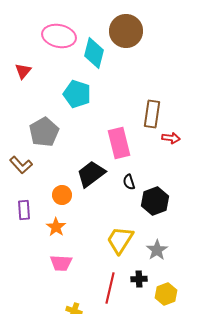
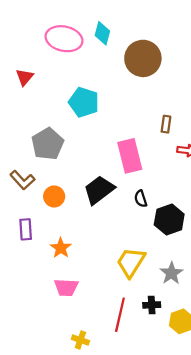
brown circle: (126, 31) -> (143, 58), moved
cyan diamond: (94, 53) -> (102, 33), moved, size x0.7
brown rectangle: (152, 114) -> (166, 124), size x0.6
orange circle: (62, 195) -> (54, 196), moved

